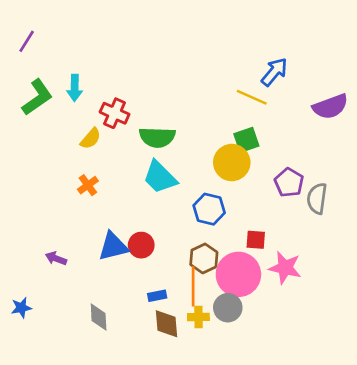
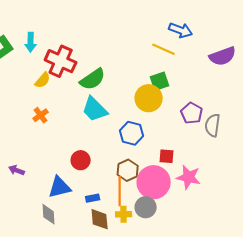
blue arrow: (274, 72) -> (181, 30), turned 70
red cross: (115, 113) -> (61, 61), size x1.4
green semicircle: (157, 137) -> (93, 79), turned -36
blue triangle: (113, 246) -> (60, 187), moved

